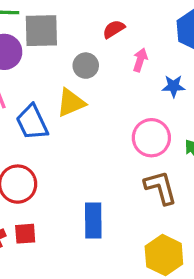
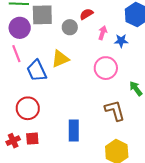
gray circle: (86, 66) -> (70, 27), moved
blue star: (174, 86) -> (121, 41), moved
pink circle: (151, 138) -> (106, 68), moved

